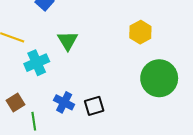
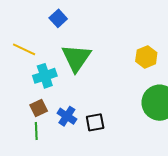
green triangle: (68, 41) -> (76, 58), size x1.5
brown square: (15, 102) -> (39, 108), moved

